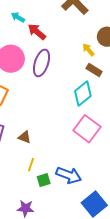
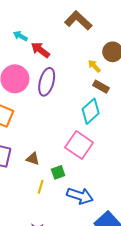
pink square: (87, 129) -> (79, 145), moved
green square: (44, 180) -> (58, 172), moved

